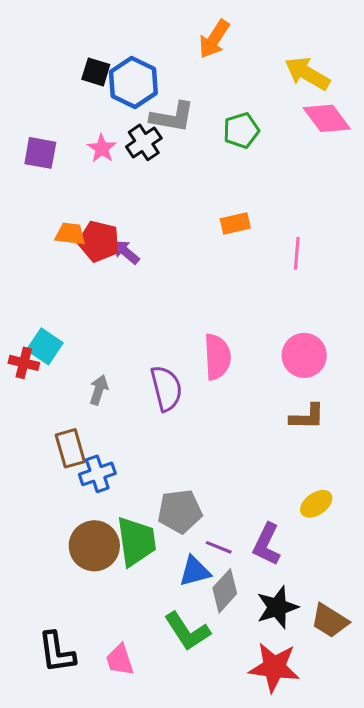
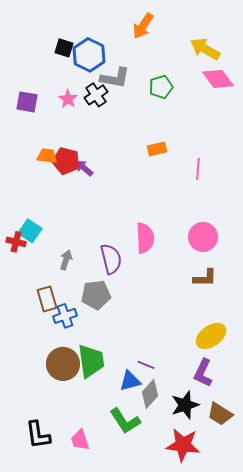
yellow ellipse: (316, 504) -> (211, 336), size x1.4
gray pentagon: (180, 511) -> (96, 295), moved
purple L-shape: (267, 544) -> (203, 373), moved

